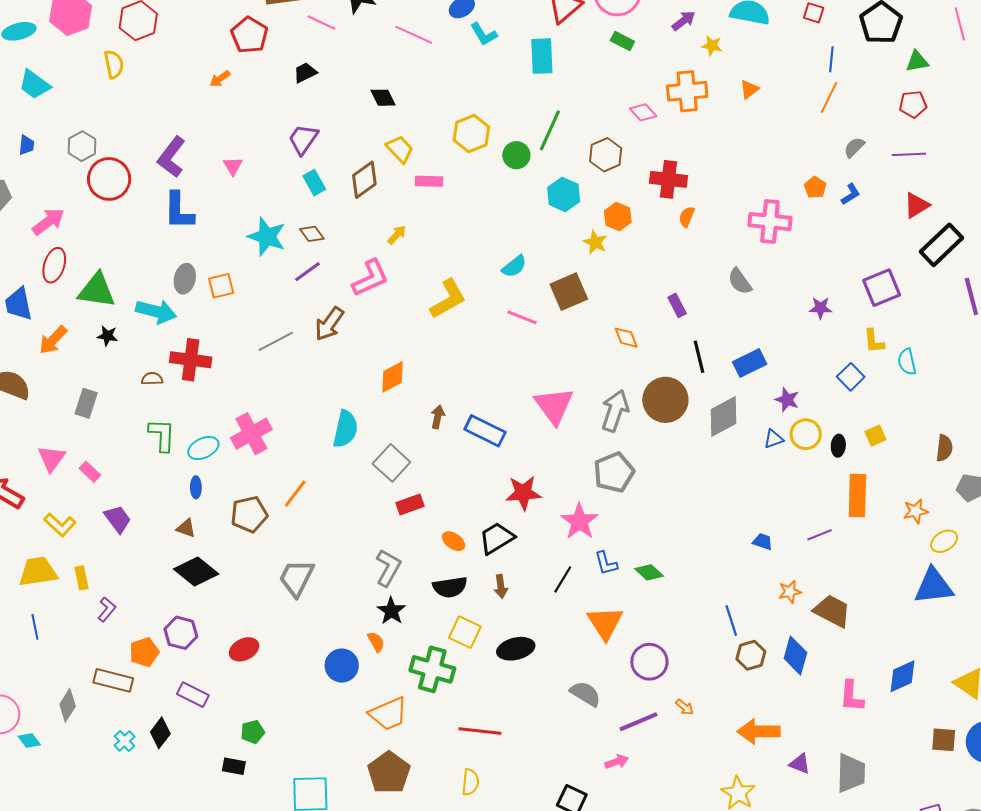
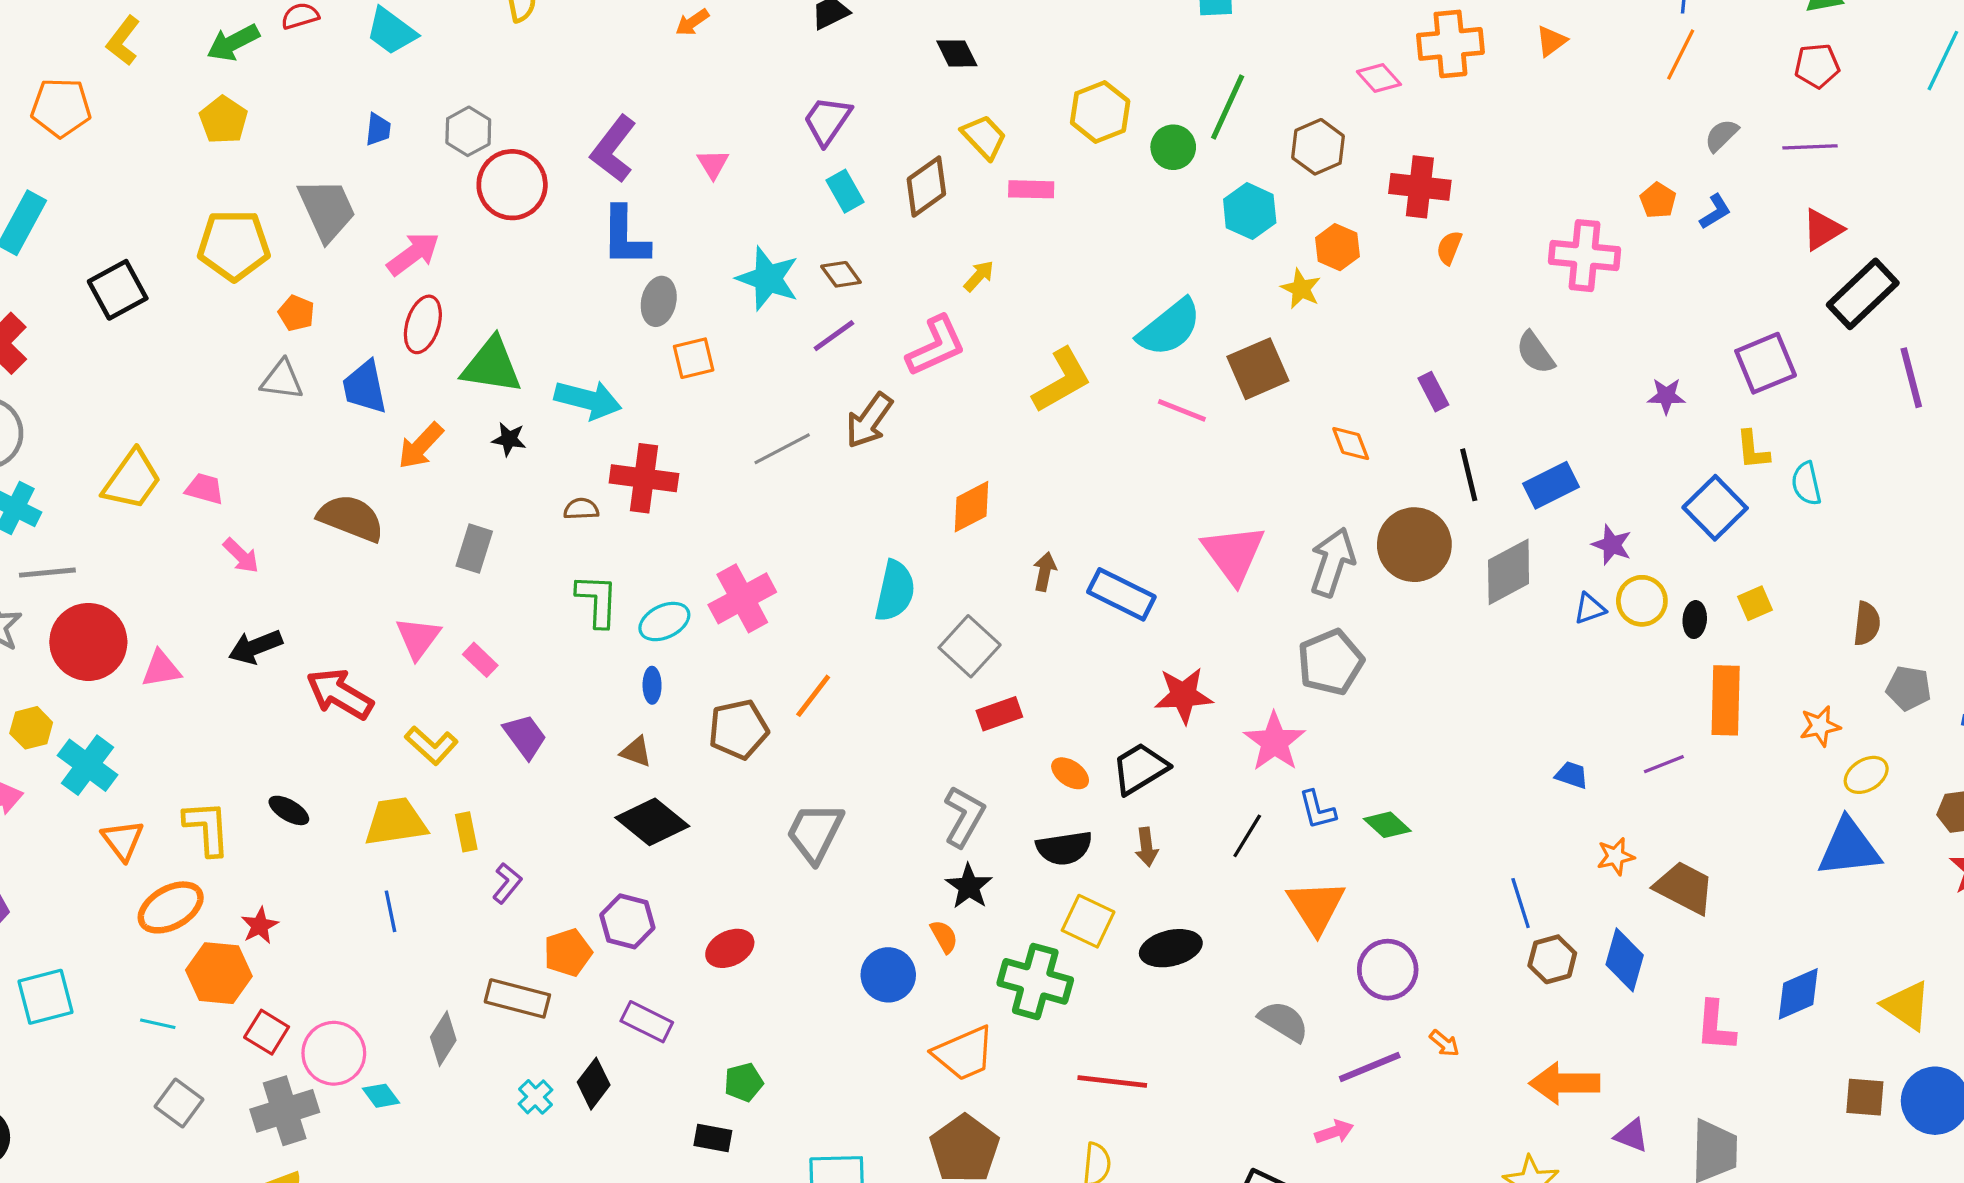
cyan semicircle: (514, 266) -> (1169, 328), size x1.6
gray ellipse: (185, 279) -> (659, 301), moved
blue square: (851, 377) -> (1715, 508), size x1.4

